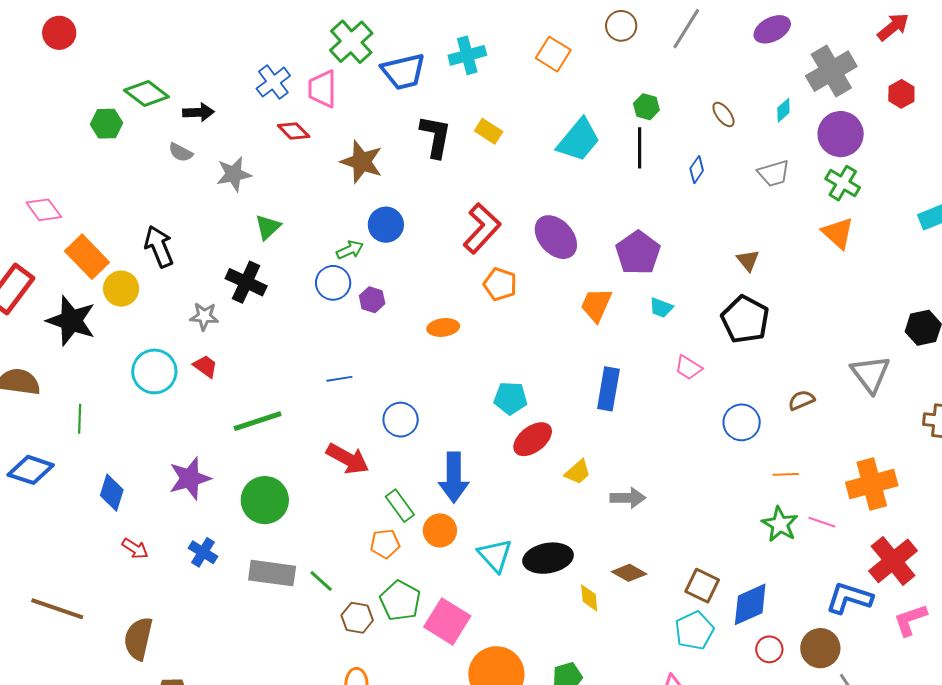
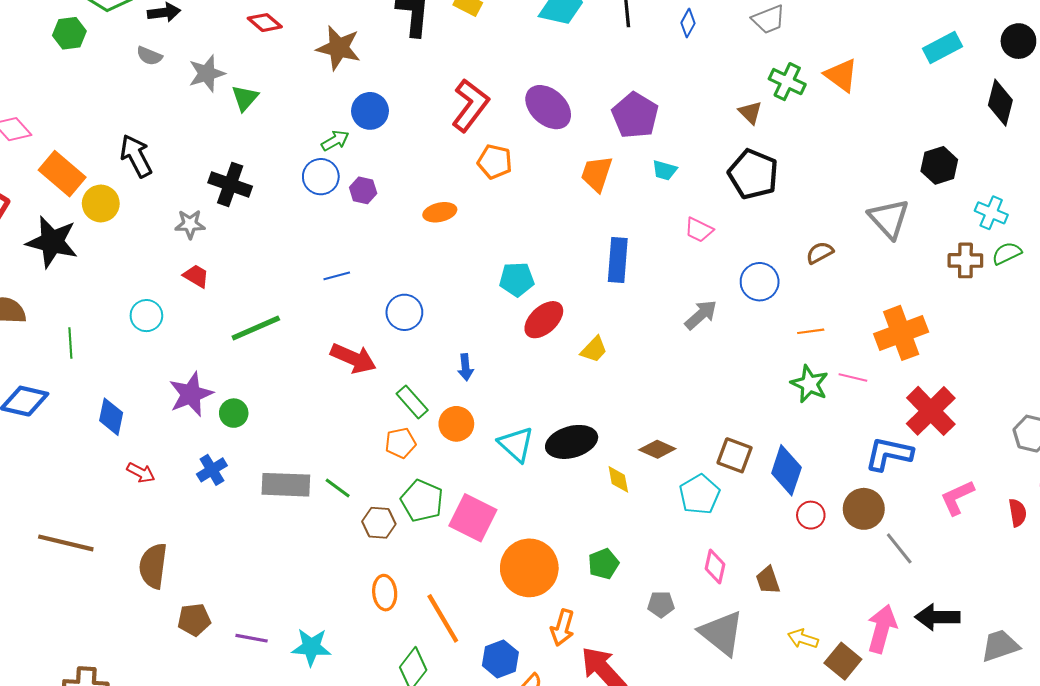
green cross: (843, 183) -> (787, 82), moved
green triangle: (268, 227) -> (245, 98), moved
cyan circle: (154, 371) -> (146, 316), moved, size x0.7
blue arrow: (454, 477) -> (465, 367), size x0.5
gray arrow: (628, 498) -> (701, 315), moved, turned -36
green circle: (265, 500) -> (234, 413), moved, size x0.6
blue cross: (203, 552) -> (212, 470), turned 32
blue diamond: (750, 604) -> (786, 470), turned -42
pink L-shape: (910, 620) -> (957, 498), moved
cyan pentagon: (694, 631) -> (700, 494), moved

